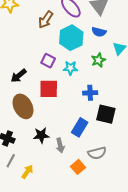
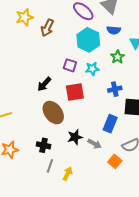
brown arrow: (46, 20) -> (47, 28), moved
gray arrow: (60, 145) -> (95, 144), turned -40

